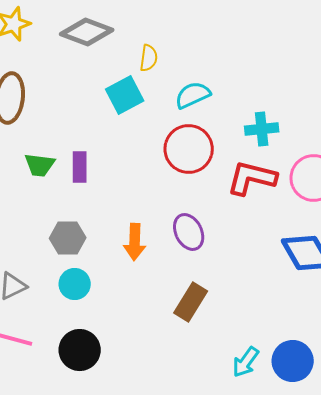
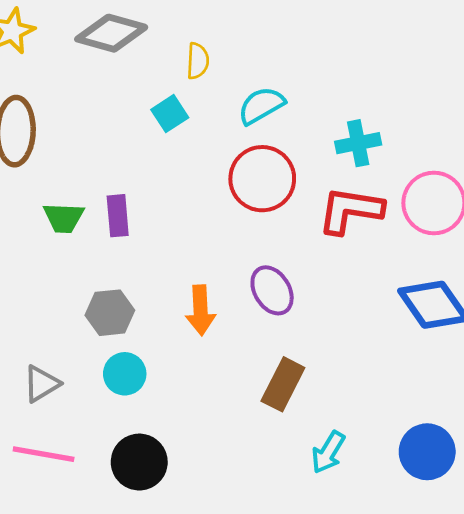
cyan square: (125, 95) -> (170, 114), size x0.7
cyan arrow: (246, 362) -> (328, 452), moved

